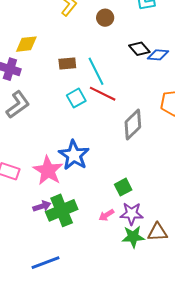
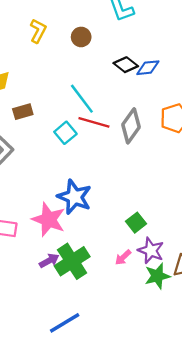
brown rectangle: (67, 64) -> (23, 112), moved
gray diamond: (133, 125) -> (131, 126), moved
purple star: (132, 214) -> (151, 250), turned 30

